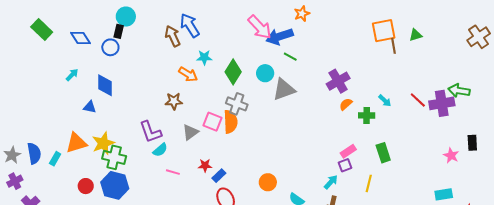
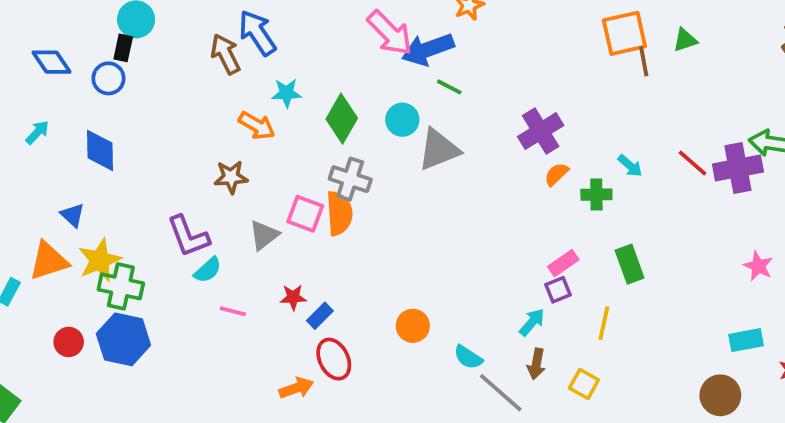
blue triangle: (90, 107) -> (73, 215), moved, turned 32

